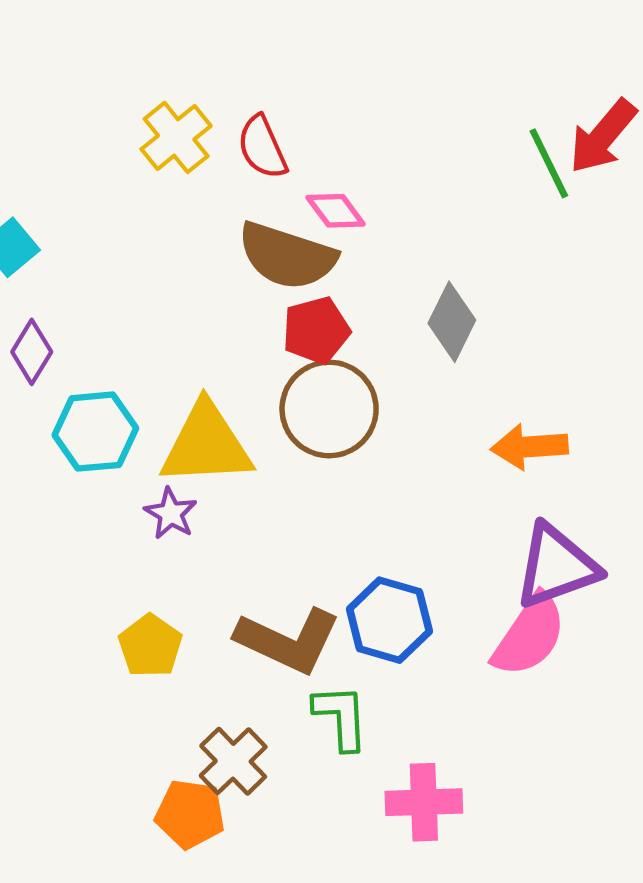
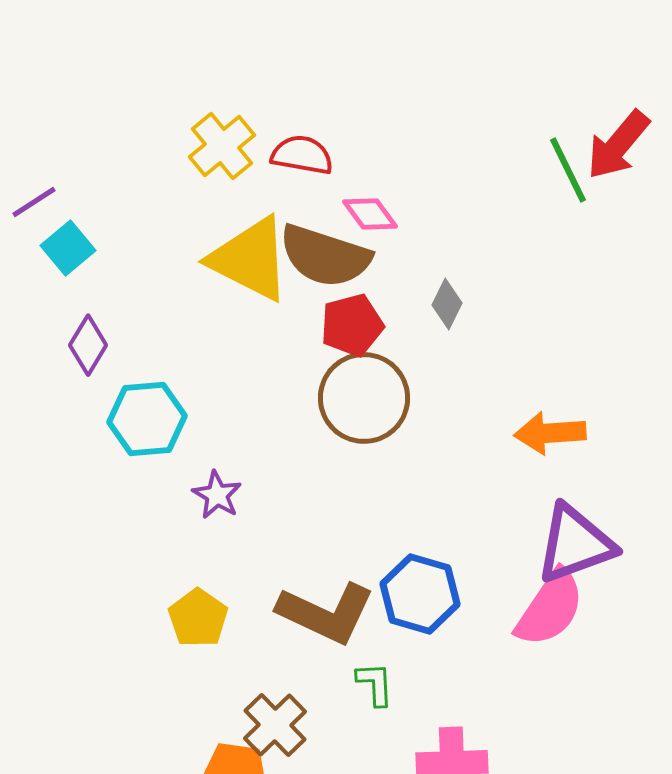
red semicircle: (262, 147) -> (302, 155), turned 124
gray diamond: (452, 322) -> (447, 304), moved, size x0.7
yellow triangle: (206, 445) -> (250, 259), moved, turned 30
green L-shape: (341, 717) -> (375, 684), size x0.7

